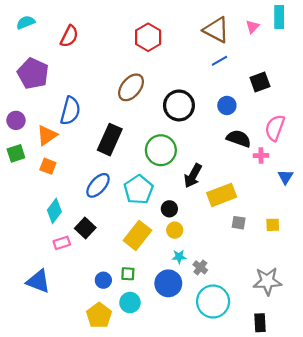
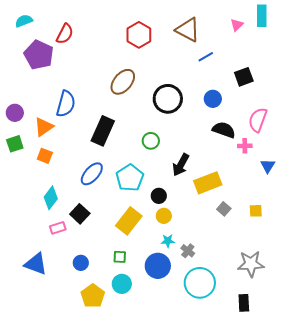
brown triangle: (216, 30) -> (188, 30), moved
purple pentagon: (33, 74) -> (39, 55), moved
green circle: (161, 150) -> (151, 141), size x0.6
gray square: (239, 223) -> (224, 209), turned 32
blue circle: (103, 280) -> (81, 263), moved

